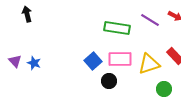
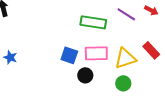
blue square: (93, 61) -> (69, 55), turned -30
green circle: (164, 89) -> (123, 83), moved

